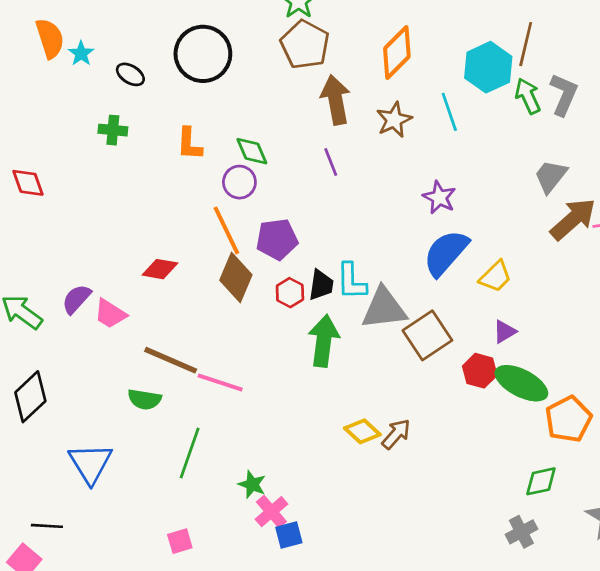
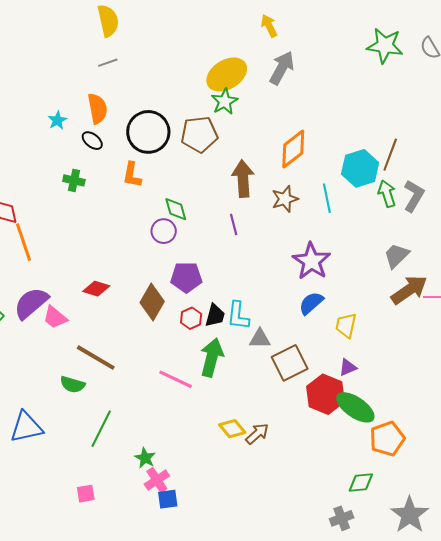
orange semicircle: (50, 38) -> (97, 109), moved
brown pentagon: (305, 45) -> (199, 134), moved, turned 30
orange L-shape: (189, 144) -> (132, 175), moved
purple star: (439, 197) -> (311, 261), size x1.5
orange line: (226, 230) -> (24, 242), moved
blue semicircle: (446, 253) -> (311, 303), size x0.7
yellow trapezoid: (495, 276) -> (346, 325), turned 140
purple semicircle: (76, 299) -> (31, 303), size x1.5
gray triangle: (384, 308) -> (260, 339), size x0.6
red hexagon: (480, 371) -> (325, 394), size x1.5
pink line: (220, 382) -> (176, 379), moved
blue triangle: (90, 463) -> (26, 427), turned 42

